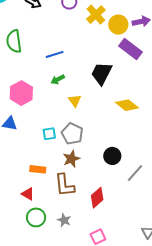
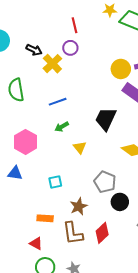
yellow cross: (96, 15) -> (52, 64), moved
gray pentagon: (72, 134) -> (105, 182), moved
red diamond: (97, 198) -> (102, 233), moved

